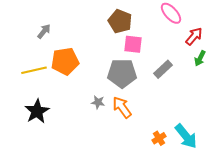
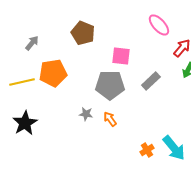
brown pentagon: (120, 21) -> (83, 33), moved
orange arrow: (122, 107) -> (110, 119), size x0.7

